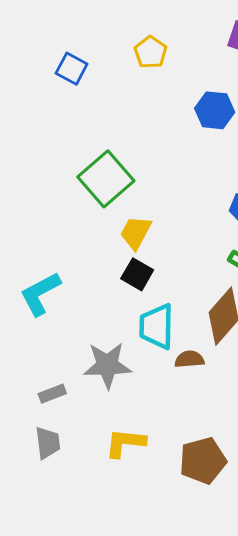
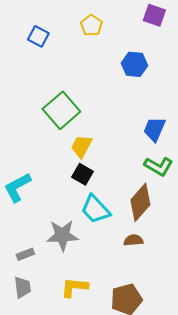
cyan trapezoid: (157, 326) -> (95, 209), turned -44
brown semicircle: (189, 359) -> (133, 240), moved

